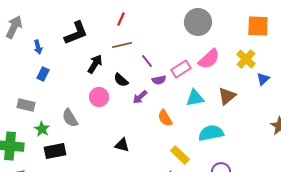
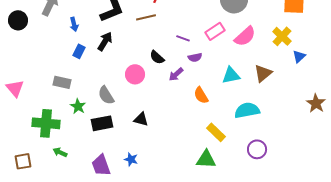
brown line: (122, 45) -> (146, 17), moved
purple line: (147, 61) -> (183, 38), turned -32
black arrow: (95, 64) -> (105, 41), moved
pink rectangle: (181, 69) -> (215, 31), moved
black triangle: (122, 145) -> (141, 119), moved
black rectangle: (55, 151) -> (102, 123), moved

